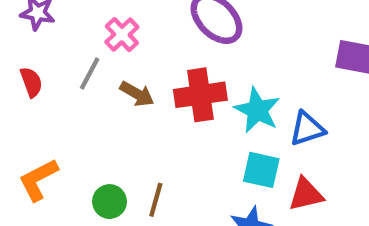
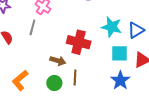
brown arrow: (137, 94) -> (58, 61), moved
red cross: (200, 95) -> (79, 42), moved, turned 35

